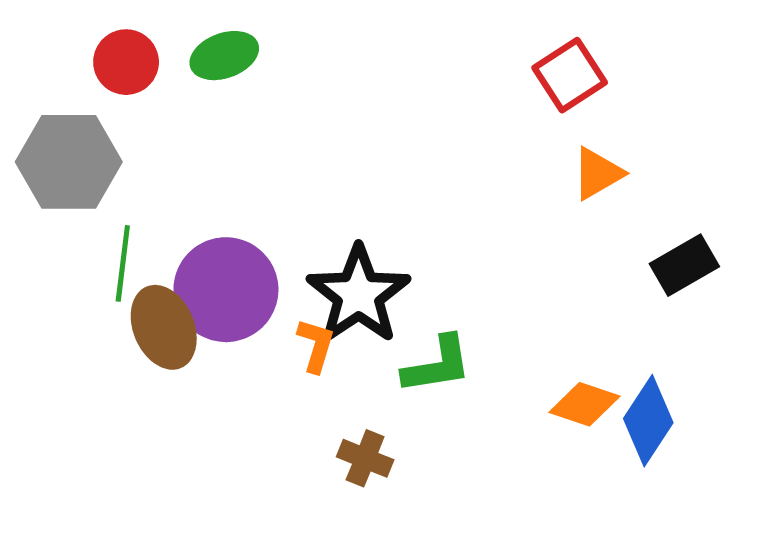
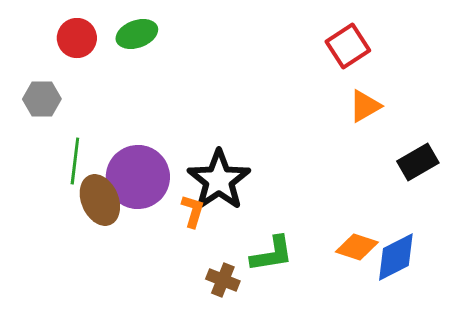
gray hexagon: (69, 162) -> (42, 99), size x0.6
green L-shape: (437, 365) -> (272, 254), moved
blue diamond: (648, 421) -> (396, 257), turned 30

